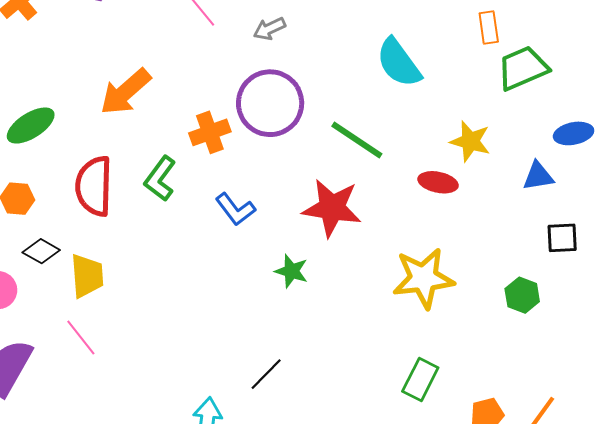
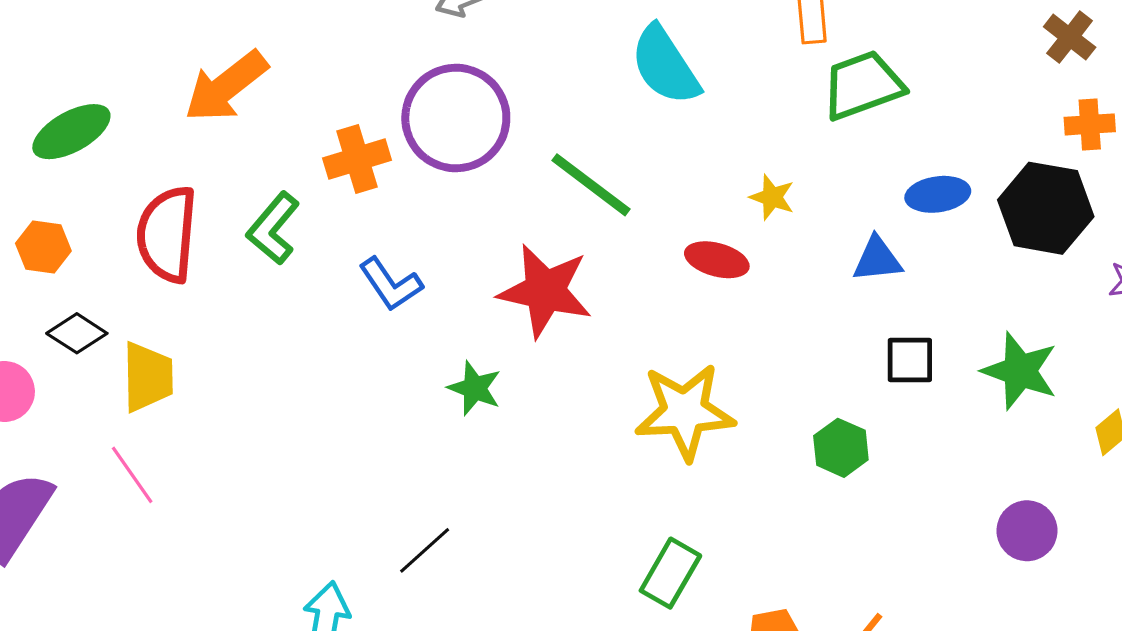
yellow star: (470, 141) -> (772, 197), size x0.7

